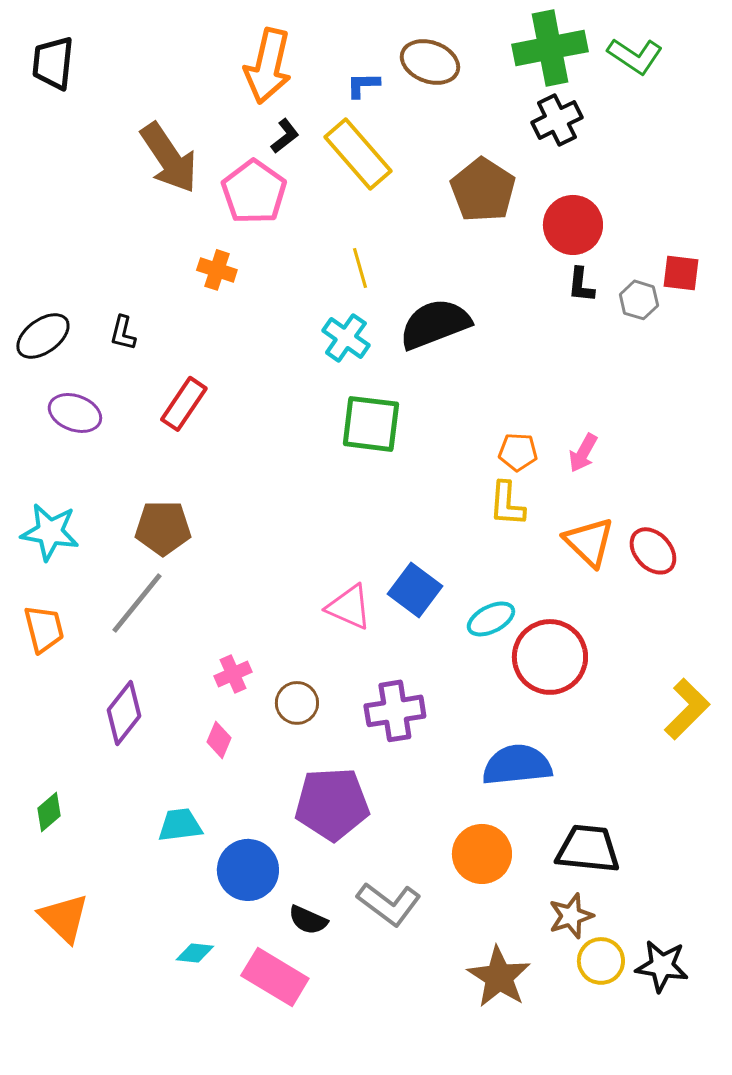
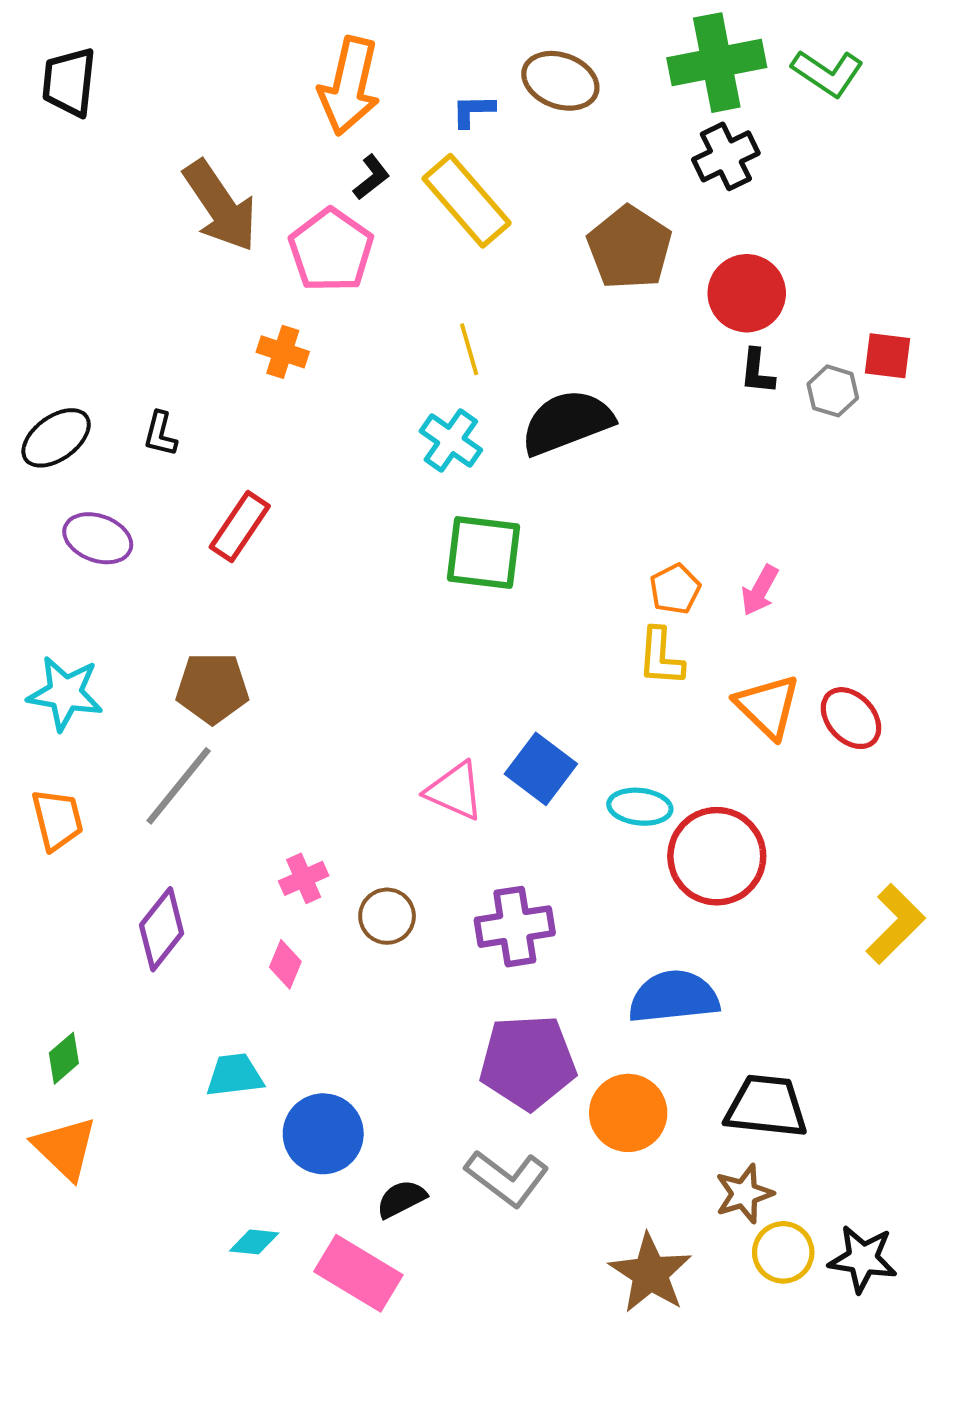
orange pentagon: (518, 452) -> (675, 589), turned -30
cyan ellipse: (491, 619) -> (640, 807), turned 33
purple pentagon: (332, 804) -> (528, 1062), moved
orange triangle: (64, 918) -> (65, 1148), moved
black semicircle: (308, 920) -> (401, 1199), turned 129

